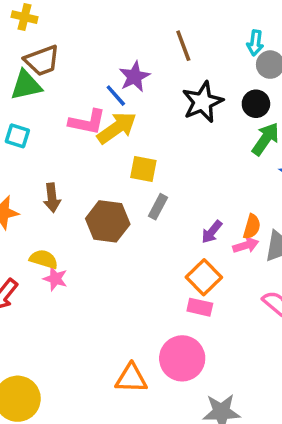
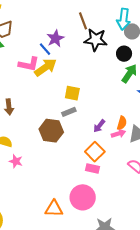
cyan arrow: (255, 43) -> (124, 19), size x1.5
black star: (203, 102) -> (96, 40), moved, turned 30
yellow square: (143, 169) -> (72, 93), moved
gray rectangle: (158, 207) -> (69, 112), turned 40
brown hexagon: (108, 221) -> (51, 131), moved
pink star: (55, 279) -> (16, 161), moved

